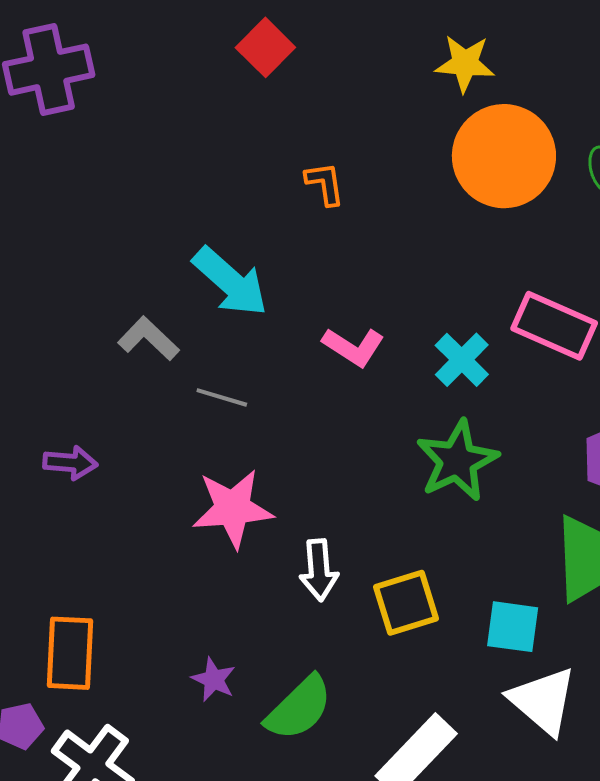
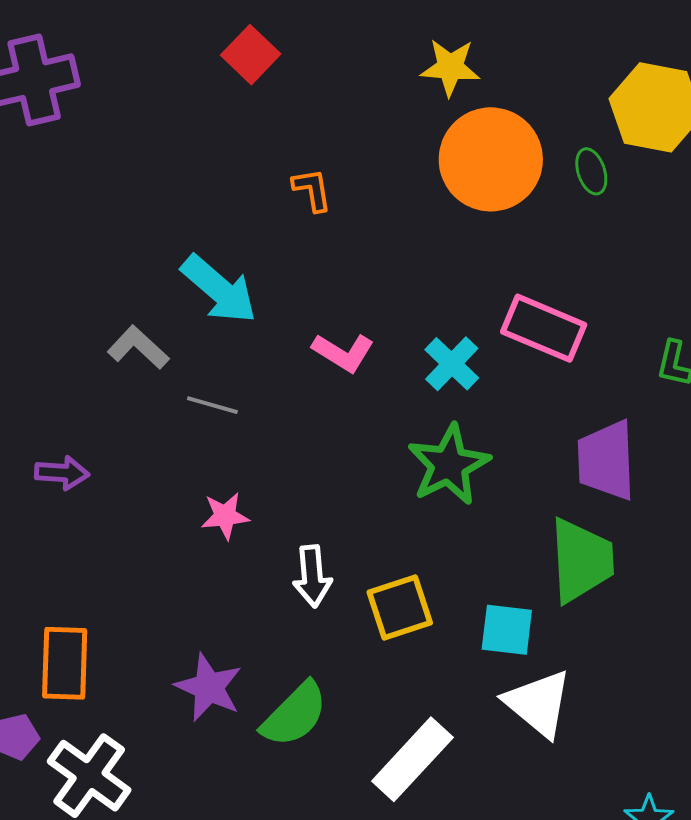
pink star: (233, 508) -> (225, 516), size x0.6
purple star: (214, 679) -> (209, 687), size x1.5

